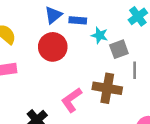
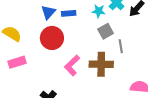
cyan star: (100, 35) -> (99, 11), moved
pink L-shape: (72, 100) -> (72, 65), moved

